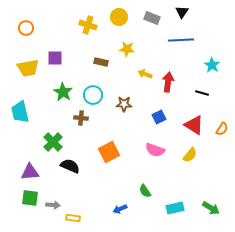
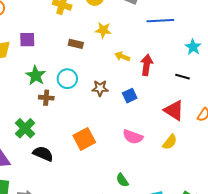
blue square: (159, 117) -> (130, 96), moved
brown cross: (81, 118) -> (46, 98), moved

